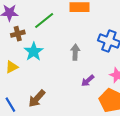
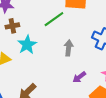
green line: (44, 21) -> (54, 19), moved

